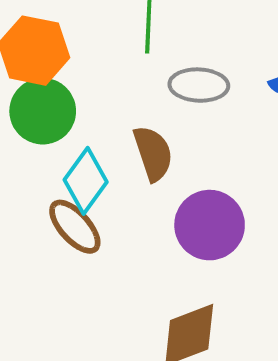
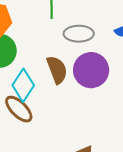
purple circle: (210, 225) -> (91, 70), moved

